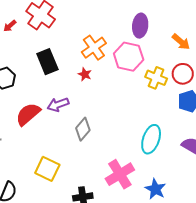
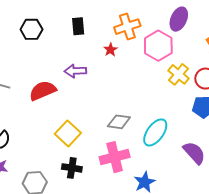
black rectangle: (47, 62) -> (78, 26), size x0.7
red semicircle: (28, 114) -> (43, 91), moved
gray diamond: (83, 129) -> (119, 122), moved, turned 40
yellow square: (47, 169) -> (68, 133), moved

